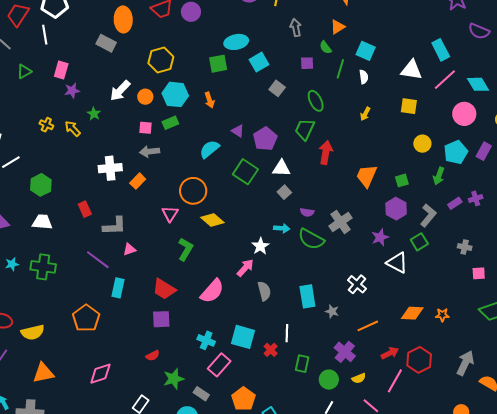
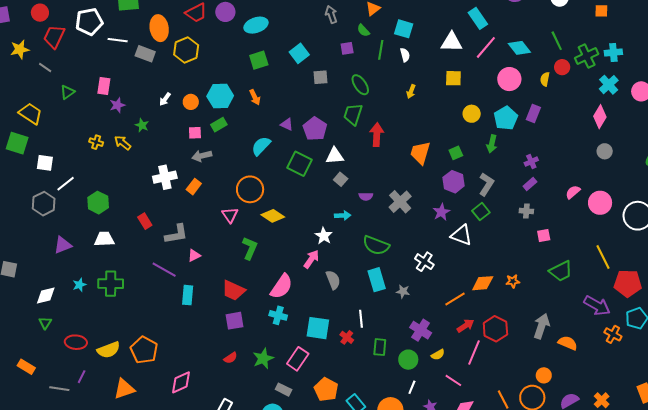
white line: (45, 35) -> (118, 40), moved, turned -66
cyan ellipse: (236, 42) -> (256, 25), moved
yellow hexagon: (161, 60) -> (186, 50), moved
gray square: (277, 88) -> (320, 77), turned -35
white arrow: (120, 91) -> (165, 99), size x0.6
purple rectangle: (455, 203) -> (530, 184), moved
green semicircle: (311, 239) -> (376, 245), moved
orange pentagon: (86, 318) -> (144, 350), moved
orange line: (368, 326) -> (455, 299), moved
cyan cross: (206, 340) -> (278, 315), moved
green star: (174, 379) -> (263, 358), moved

